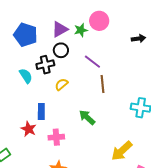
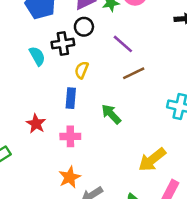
yellow semicircle: (61, 84) -> (82, 70), turned -32
brown line: (103, 84) -> (134, 73), turned 66
blue rectangle: (41, 112) -> (71, 98), moved

